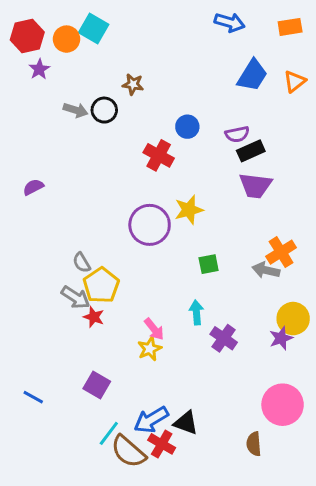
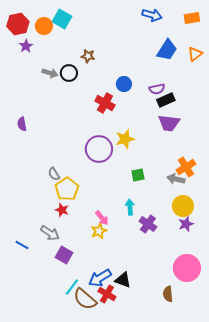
purple semicircle: (33, 187) -> (22, 124), turned -72
gray arrow: (76, 297) -> (50, 233), moved
yellow circle: (293, 319) -> (183, 206), moved
blue line: (33, 397) -> (22, 245), moved

